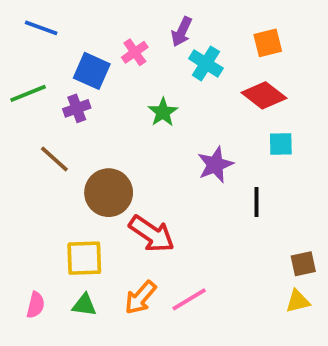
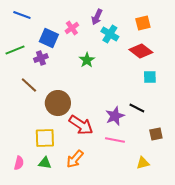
purple star: (215, 165) -> (115, 116), moved
black line: (256, 202) -> (137, 108), turned -63
brown square: (303, 264) -> (156, 134), moved
pink line: (189, 299) -> (115, 140), moved, turned 42
yellow triangle: (298, 301) -> (143, 163), moved

